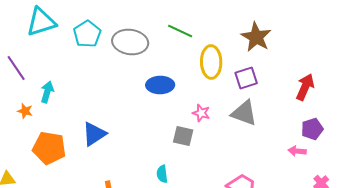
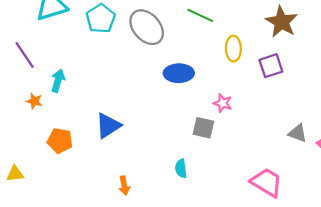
gray ellipse: (130, 42) -> (147, 27), turned 40
yellow ellipse: (211, 62) -> (233, 49), size x0.7
gray triangle: (244, 113) -> (298, 133), moved, size x0.7
orange pentagon: (49, 148) -> (60, 141), size x0.7

